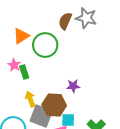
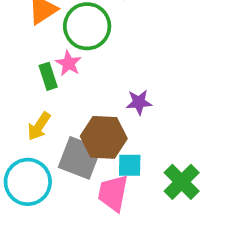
pink star: (14, 65) -> (69, 63), moved
yellow arrow: (30, 99) -> (39, 126), moved, turned -126

